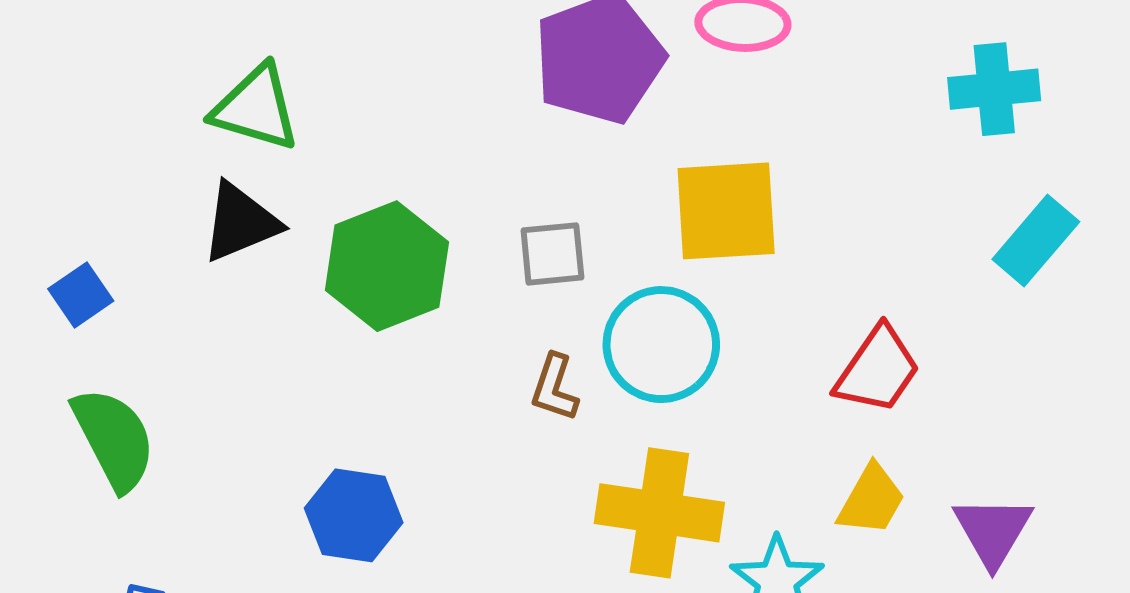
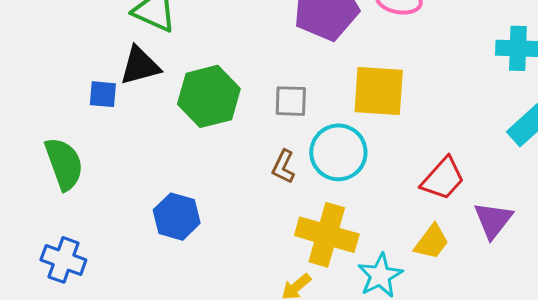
blue square: (81, 295) -> (103, 94), moved, turned 32
purple triangle: (993, 531) -> (493, 220), moved

